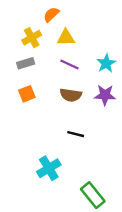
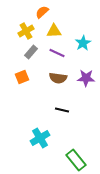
gray rectangle: (26, 63) -> (31, 52), moved, turned -32
cyan star: (106, 63) -> (83, 43), moved

